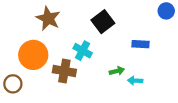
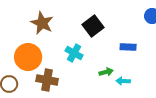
brown cross: (64, 71) -> (47, 80), moved

